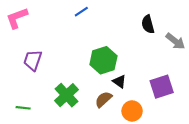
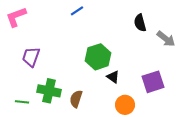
green cross: (66, 95) -> (49, 91), moved, turned -35
brown semicircle: (103, 99) -> (76, 99), moved, turned -30

